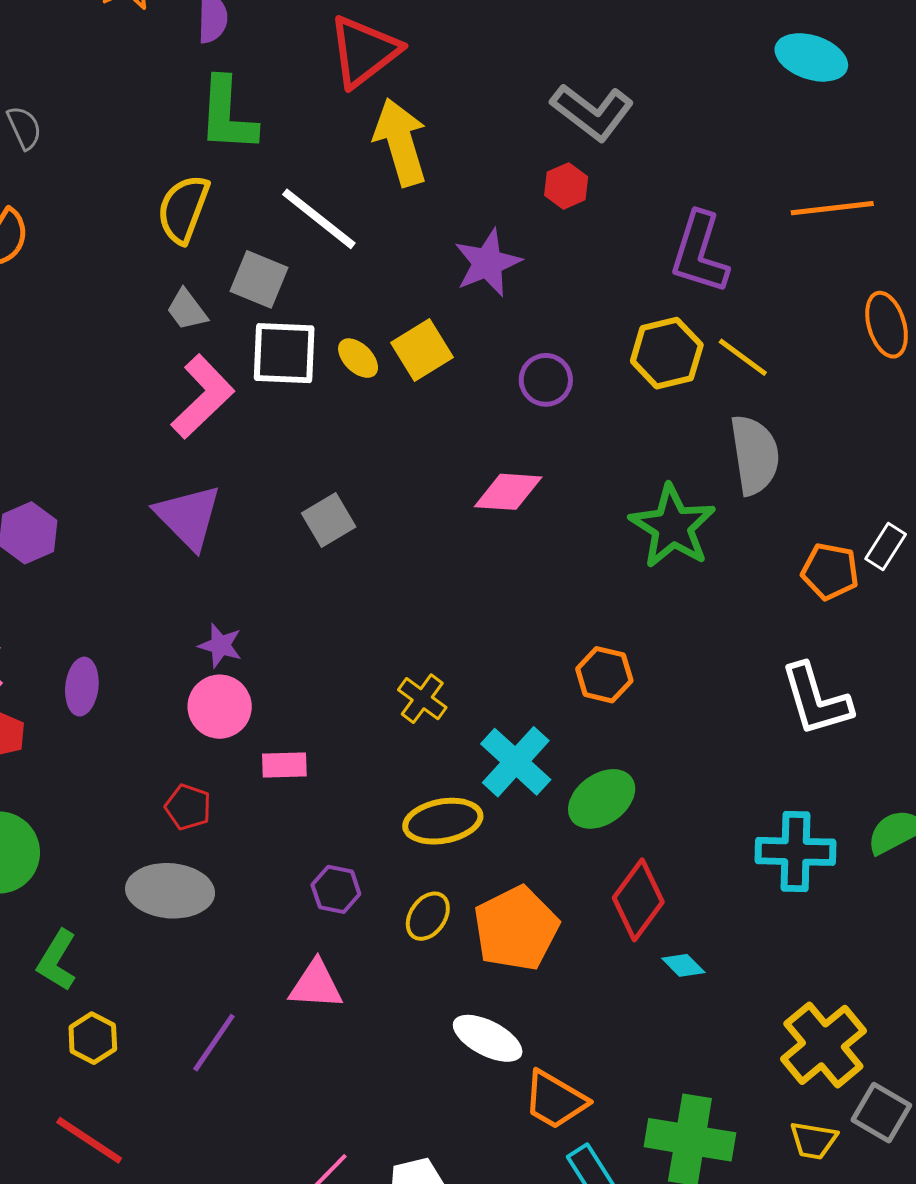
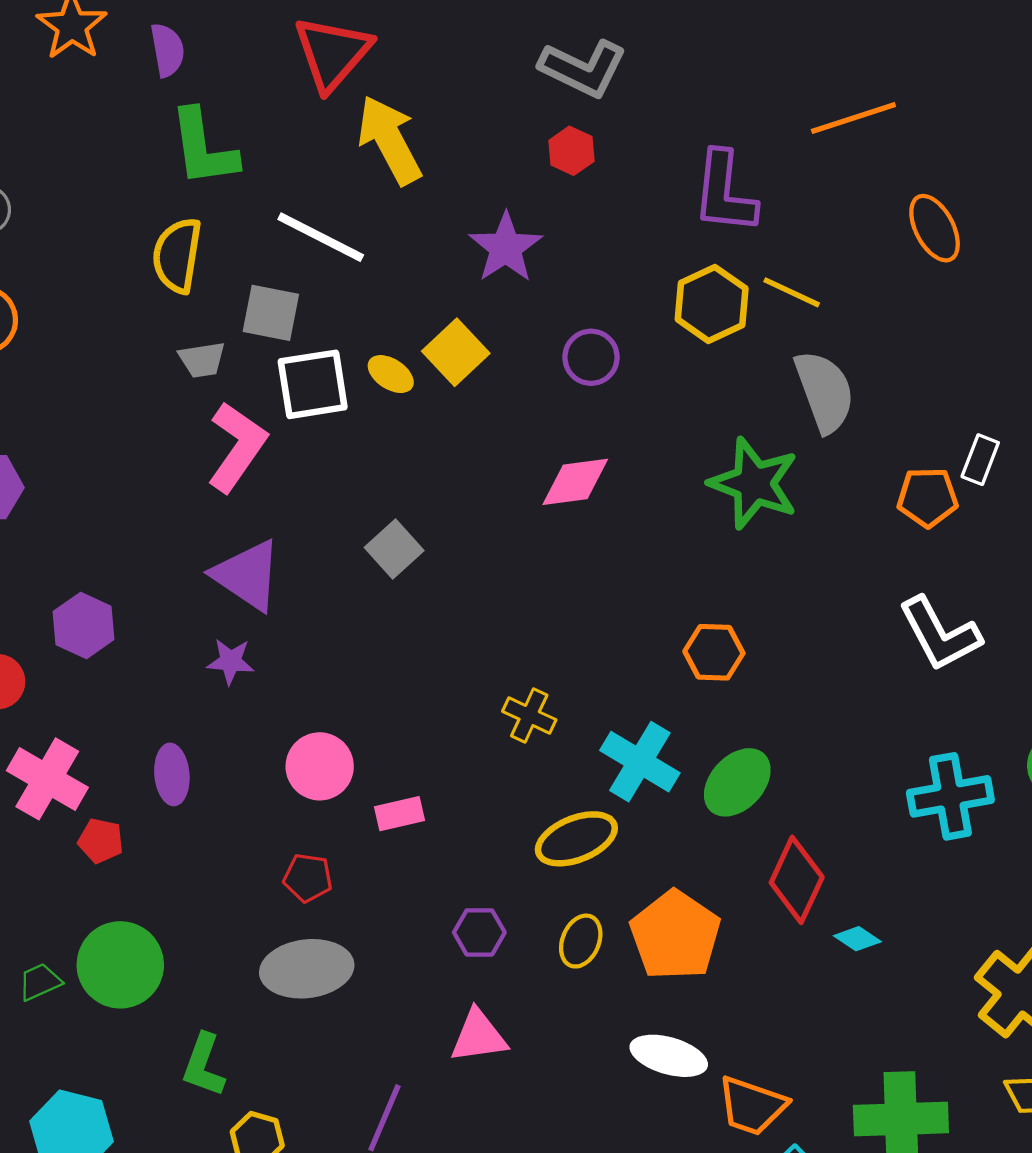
gray trapezoid: (187, 310) -> (202, 360), turned -51
purple star: (220, 645) -> (231, 661), moved

